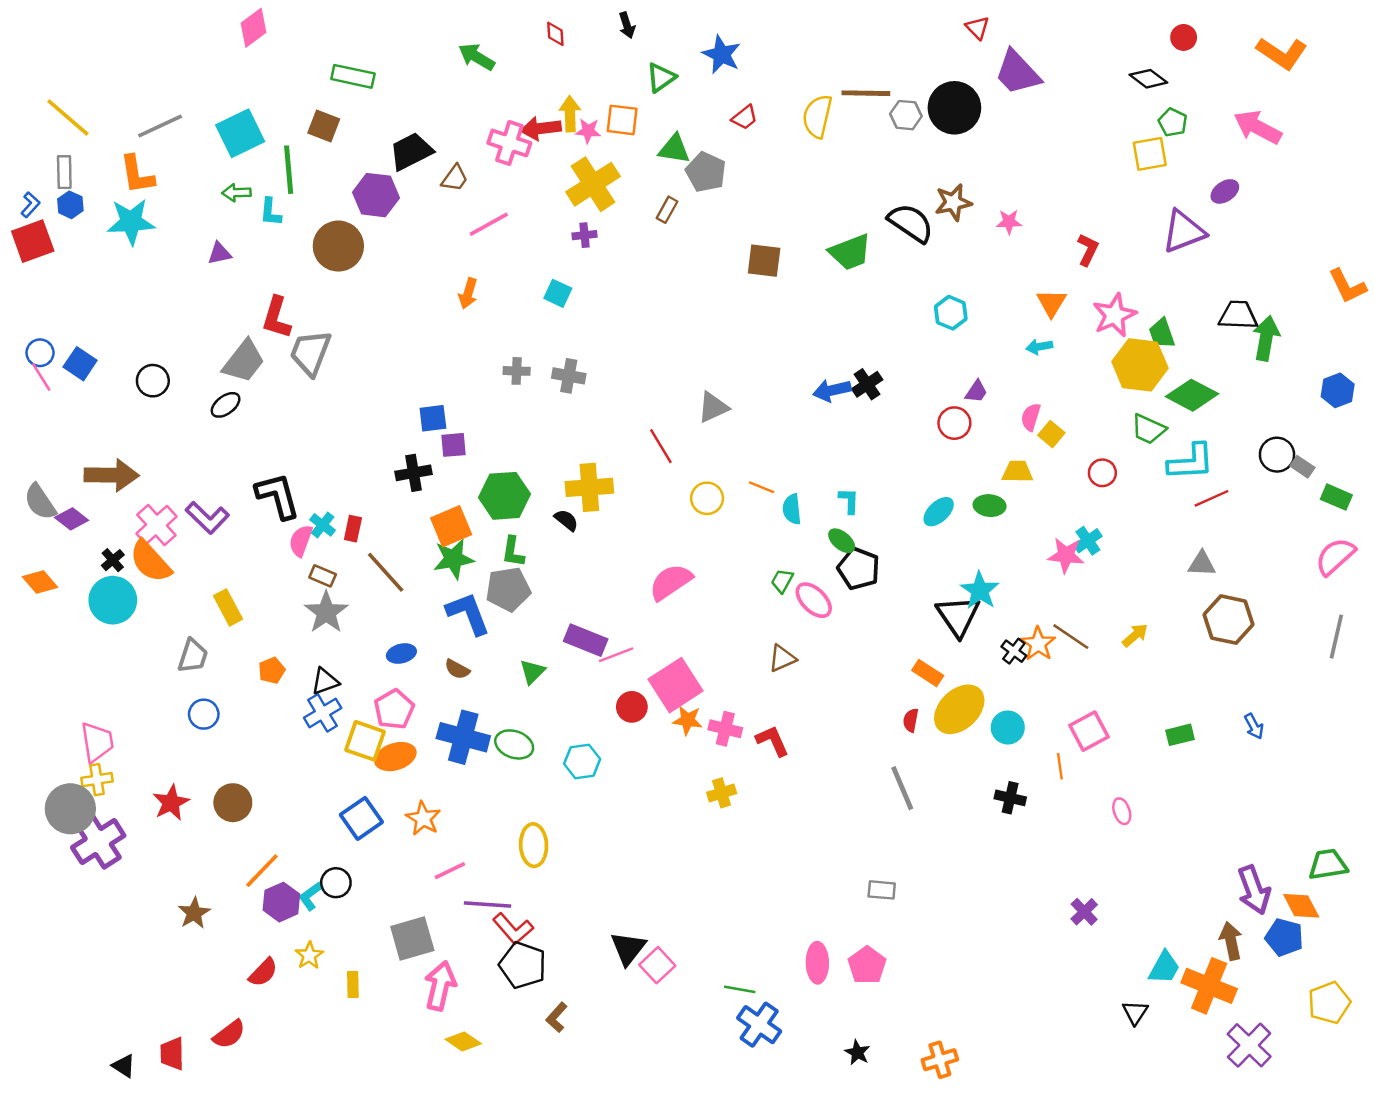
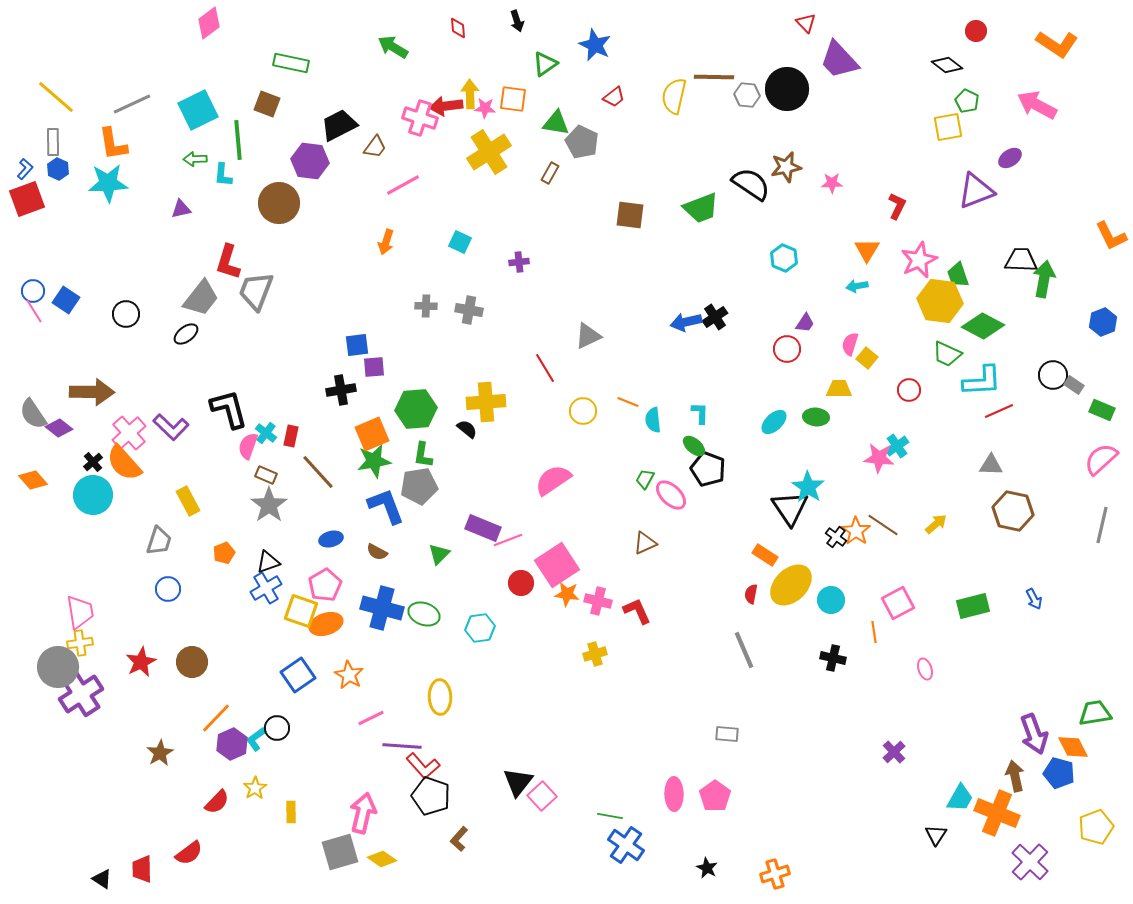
purple cross: (585, 235) -> (519, 262), moved
green rectangle: (1180, 735) -> (973, 606), size x1.4
gray square: (412, 938) -> (340, 852), moved

